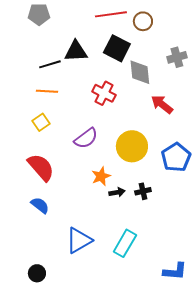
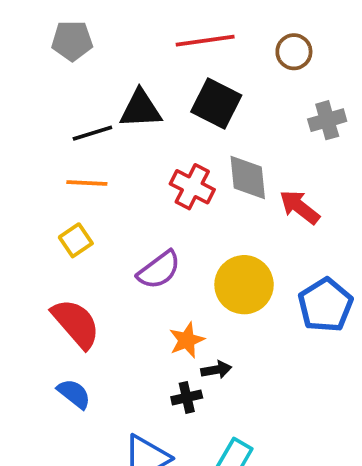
brown circle: (143, 21) -> (294, 52), moved
gray diamond: (140, 72) -> (248, 177), moved
black cross: (143, 191) -> (187, 397), moved

